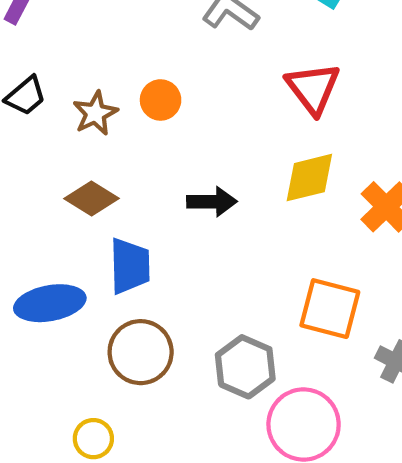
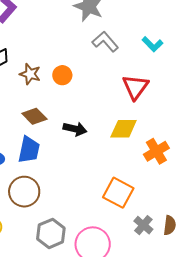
brown star: (95, 113) -> (30, 74), turned 30
brown diamond: (91, 198) -> (34, 116), moved
gray hexagon: (245, 367) -> (51, 233), moved

